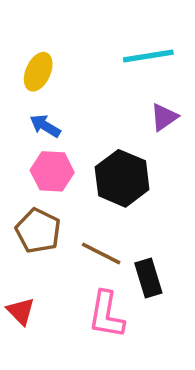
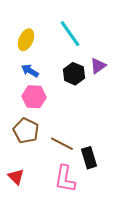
cyan line: (148, 56) -> (70, 34), moved, turned 64
black hexagon: (122, 178) -> (74, 74), moved, size x0.7

